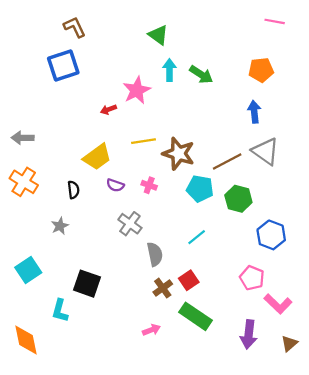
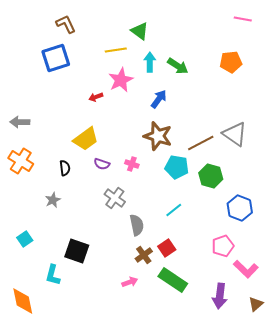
blue arrow: (254, 112) -> (159, 99), moved, turned 42
yellow line: (144, 141) -> (116, 50), moved
cyan square: (28, 270) -> (25, 239), size x0.7
pink pentagon: (252, 278) -> (223, 246), turned 30
pink arrow: (151, 330) -> (130, 282), moved

